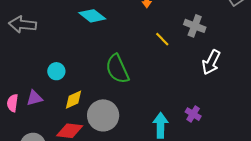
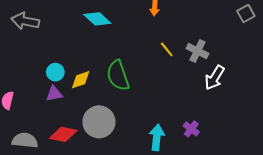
gray cross: (195, 26) -> (197, 51), moved
purple triangle: (34, 98) -> (54, 94), moved
yellow diamond: (73, 100) -> (81, 80), moved

